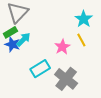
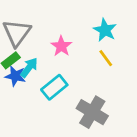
pink star: (62, 47) -> (61, 46), moved
cyan rectangle: (40, 69) -> (54, 87), moved

